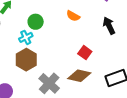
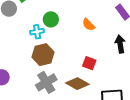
red square: (85, 53) -> (89, 63), turned -32
brown hexagon: (26, 60) -> (43, 55), moved

